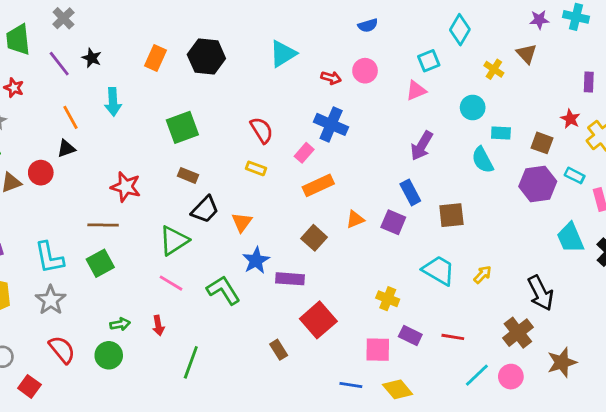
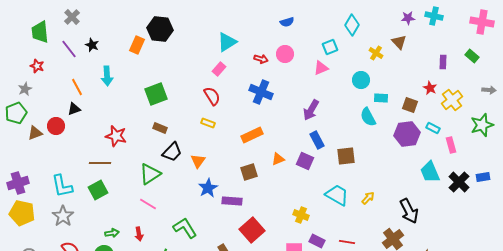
black hexagon: (206, 57) -> (160, 29), moved
purple arrow: (422, 146) -> (311, 110), moved
pink rectangle: (304, 153) -> (219, 69), moved
brown square: (314, 238) -> (249, 172), turned 30
green L-shape: (223, 290) -> (185, 228), moved

